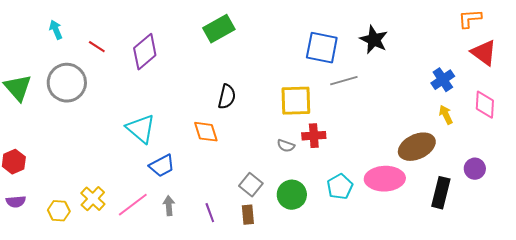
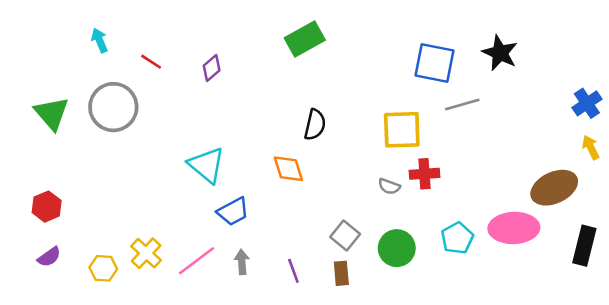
purple diamond: (145, 52) -> (212, 68), size x0.6
purple semicircle: (16, 202) -> (49, 257), turned -30

